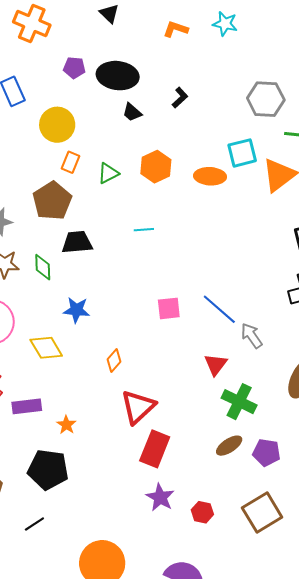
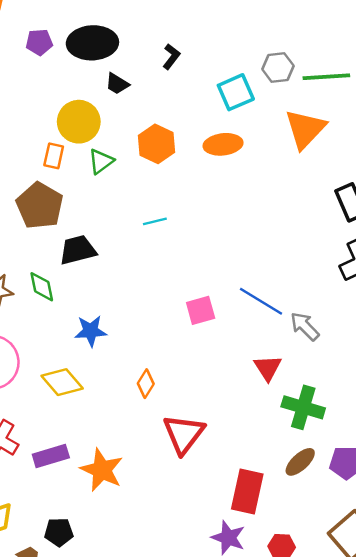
gray hexagon: (266, 99) -> (278, 68), moved, size x0.7
yellow circle: (57, 125) -> (79, 122), moved
cyan square: (242, 153) -> (236, 92), moved
orange star: (66, 425) -> (102, 470), size x1.8
red rectangle: (155, 449) -> (247, 491), moved
black pentagon: (48, 470) -> (59, 532), moved, size x0.6

